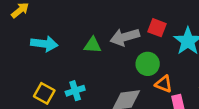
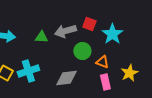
orange triangle: (164, 84) -> (102, 62), moved
cyan cross: (75, 91) -> (28, 71), size x1.5

